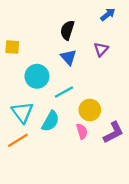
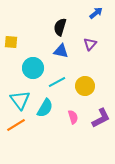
blue triangle: (68, 57) -> (61, 51), turned -35
yellow circle: (90, 110) -> (85, 86), moved

